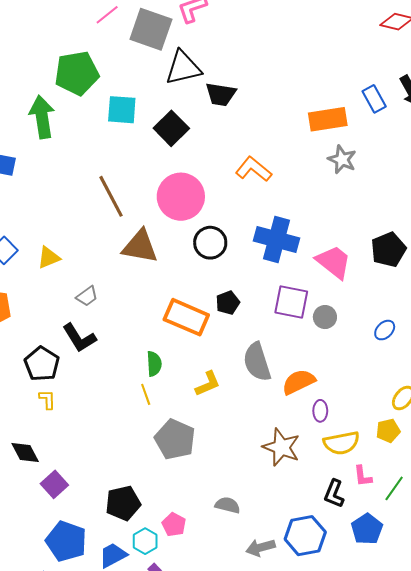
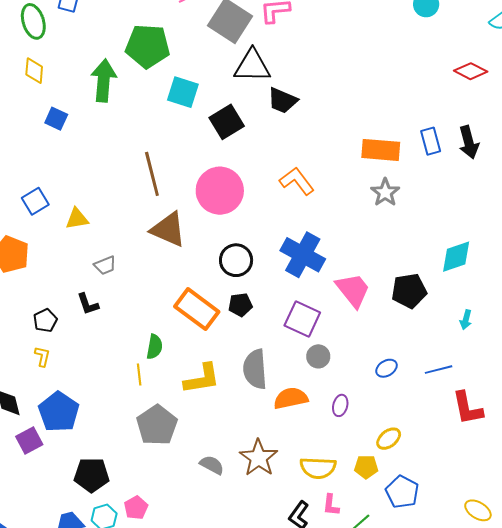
black circle: (210, 243) -> (236, 260), moved
gray circle: (325, 317) -> (318, 356), moved
black L-shape: (79, 338) -> (88, 304), size x0.7
black pentagon: (42, 364) -> (45, 320), size x0.7
yellow L-shape: (208, 384) -> (202, 379), size x1.4
purple ellipse: (320, 411) -> (340, 405), moved
gray semicircle: (228, 505) -> (212, 465), moved
blue pentagon: (66, 541) -> (59, 412), moved

